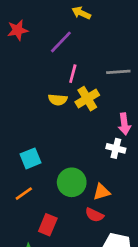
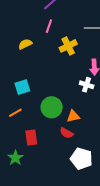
pink line: (73, 74) -> (49, 26), moved
yellow semicircle: (58, 100) -> (25, 44), moved, turned 144
red rectangle: (48, 225) -> (31, 137), turned -35

